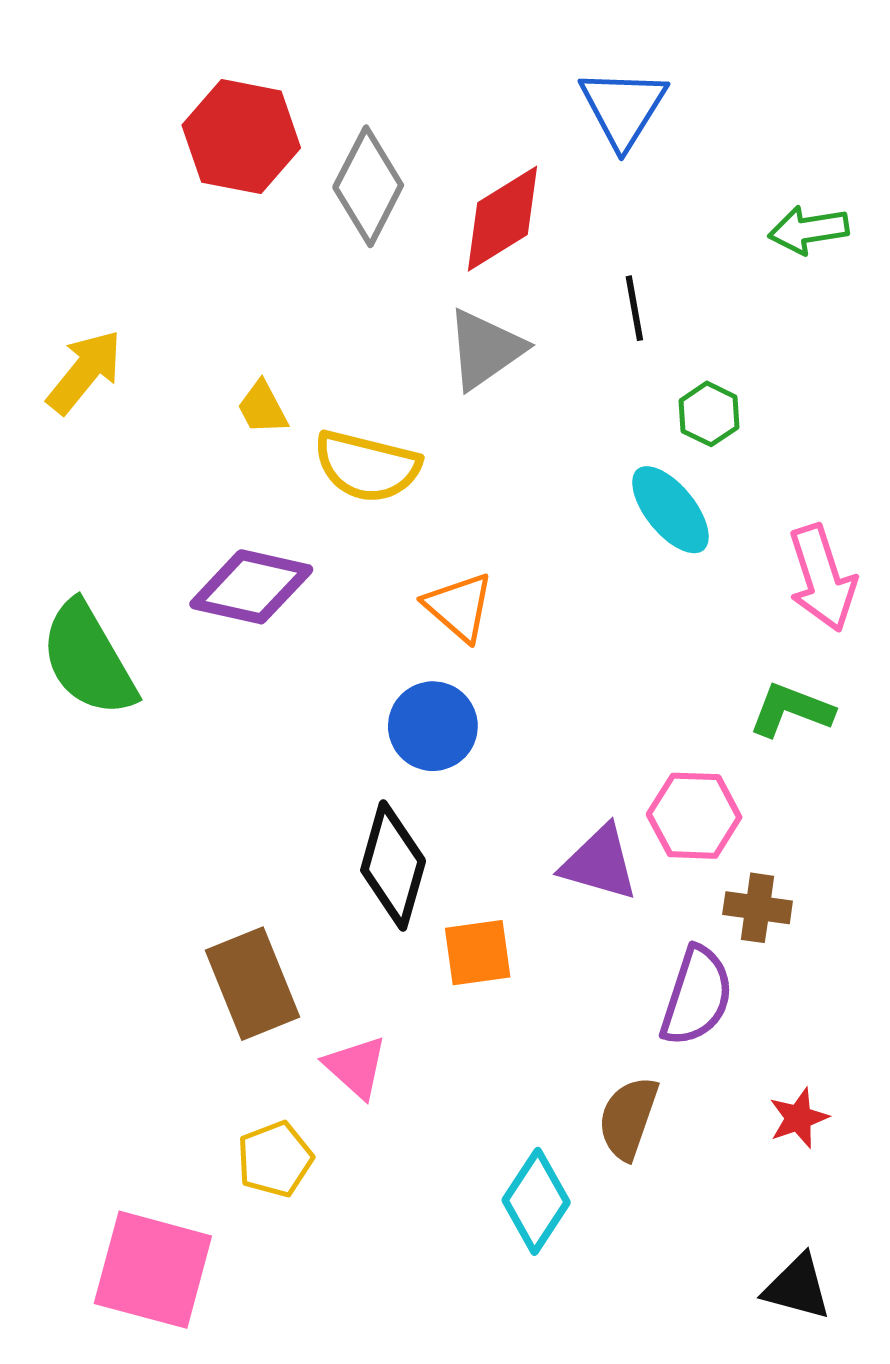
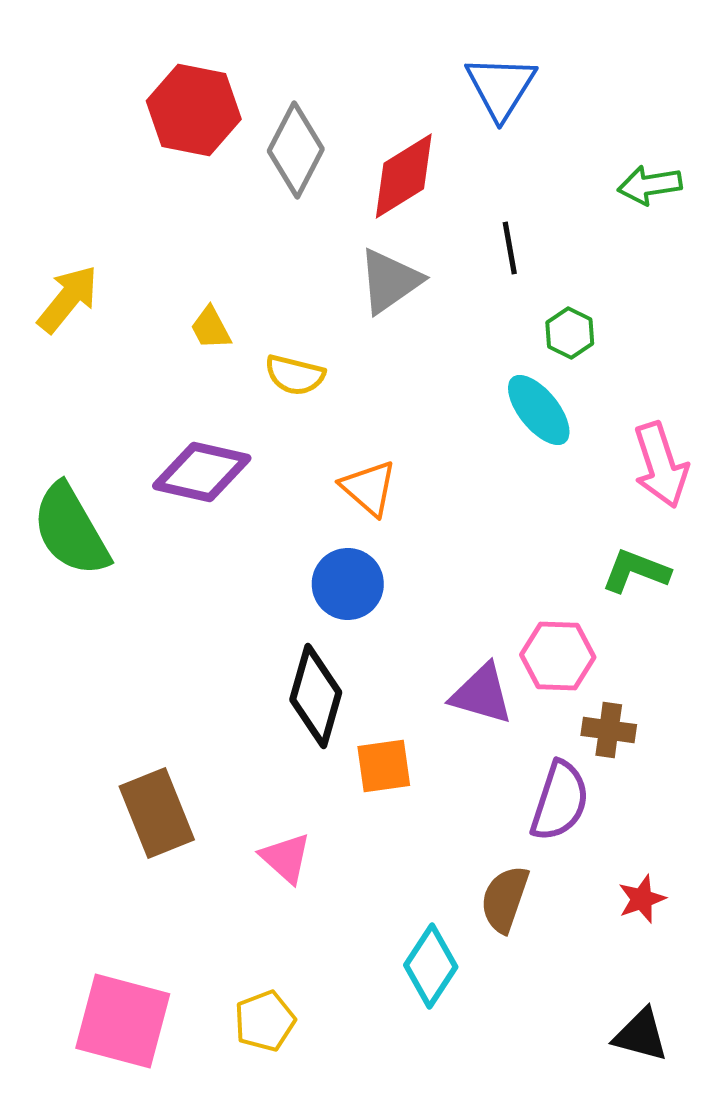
yellow semicircle: (367, 466) -> (295, 375), size x0.7
brown rectangle: (253, 984) -> (157, 813), moved
yellow pentagon: (275, 1159) -> (265, 1021), moved

